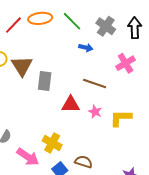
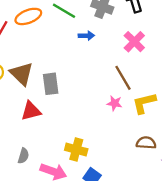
brown line: (95, 83) -> (123, 78), moved, turned 55
red triangle: (71, 104) -> (31, 111), moved
brown semicircle: (84, 162) -> (146, 143), moved

